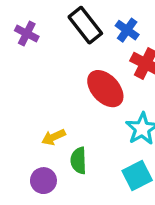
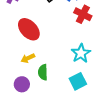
red ellipse: (105, 89) -> (29, 29), moved

